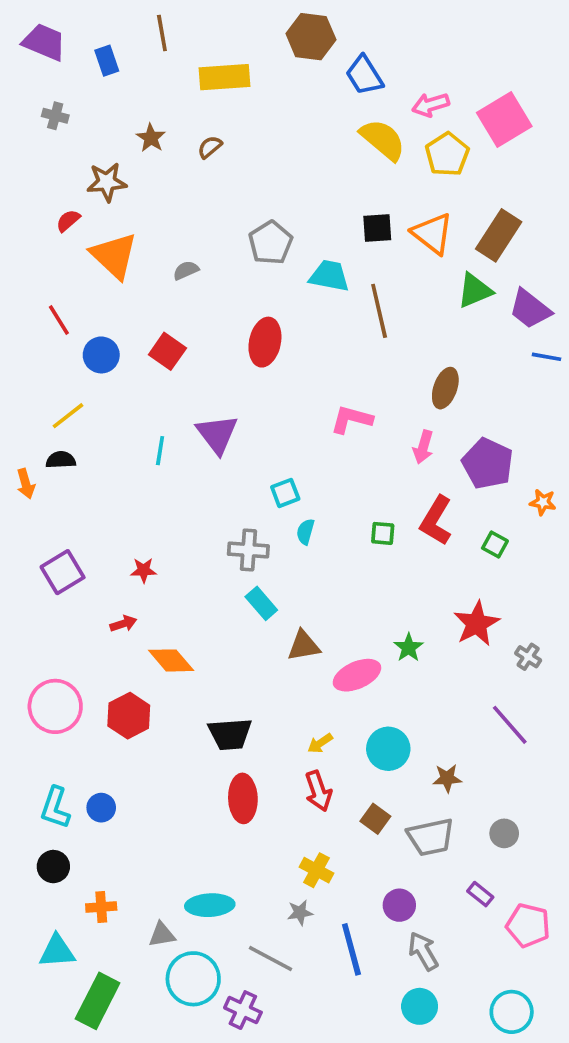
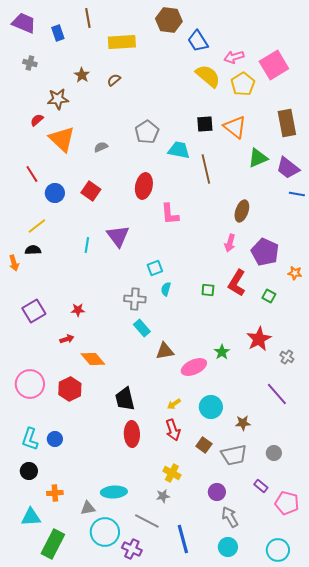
brown rectangle: (499, 235) -> (287, 123), moved, turned -44
pink L-shape: (351, 419) -> (170, 214), moved, turned -110
black trapezoid: (230, 734) -> (125, 399), turned 80
blue line: (351, 949) -> (183, 539), moved

